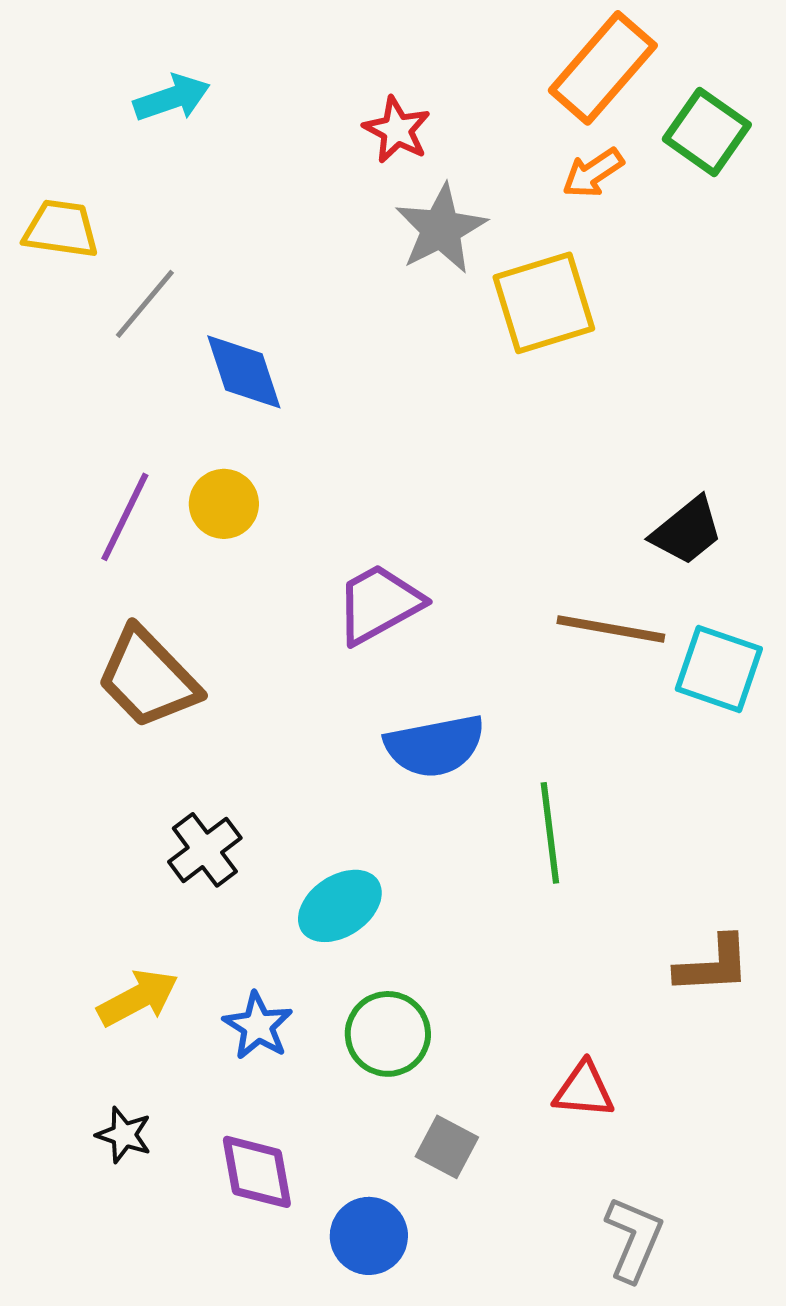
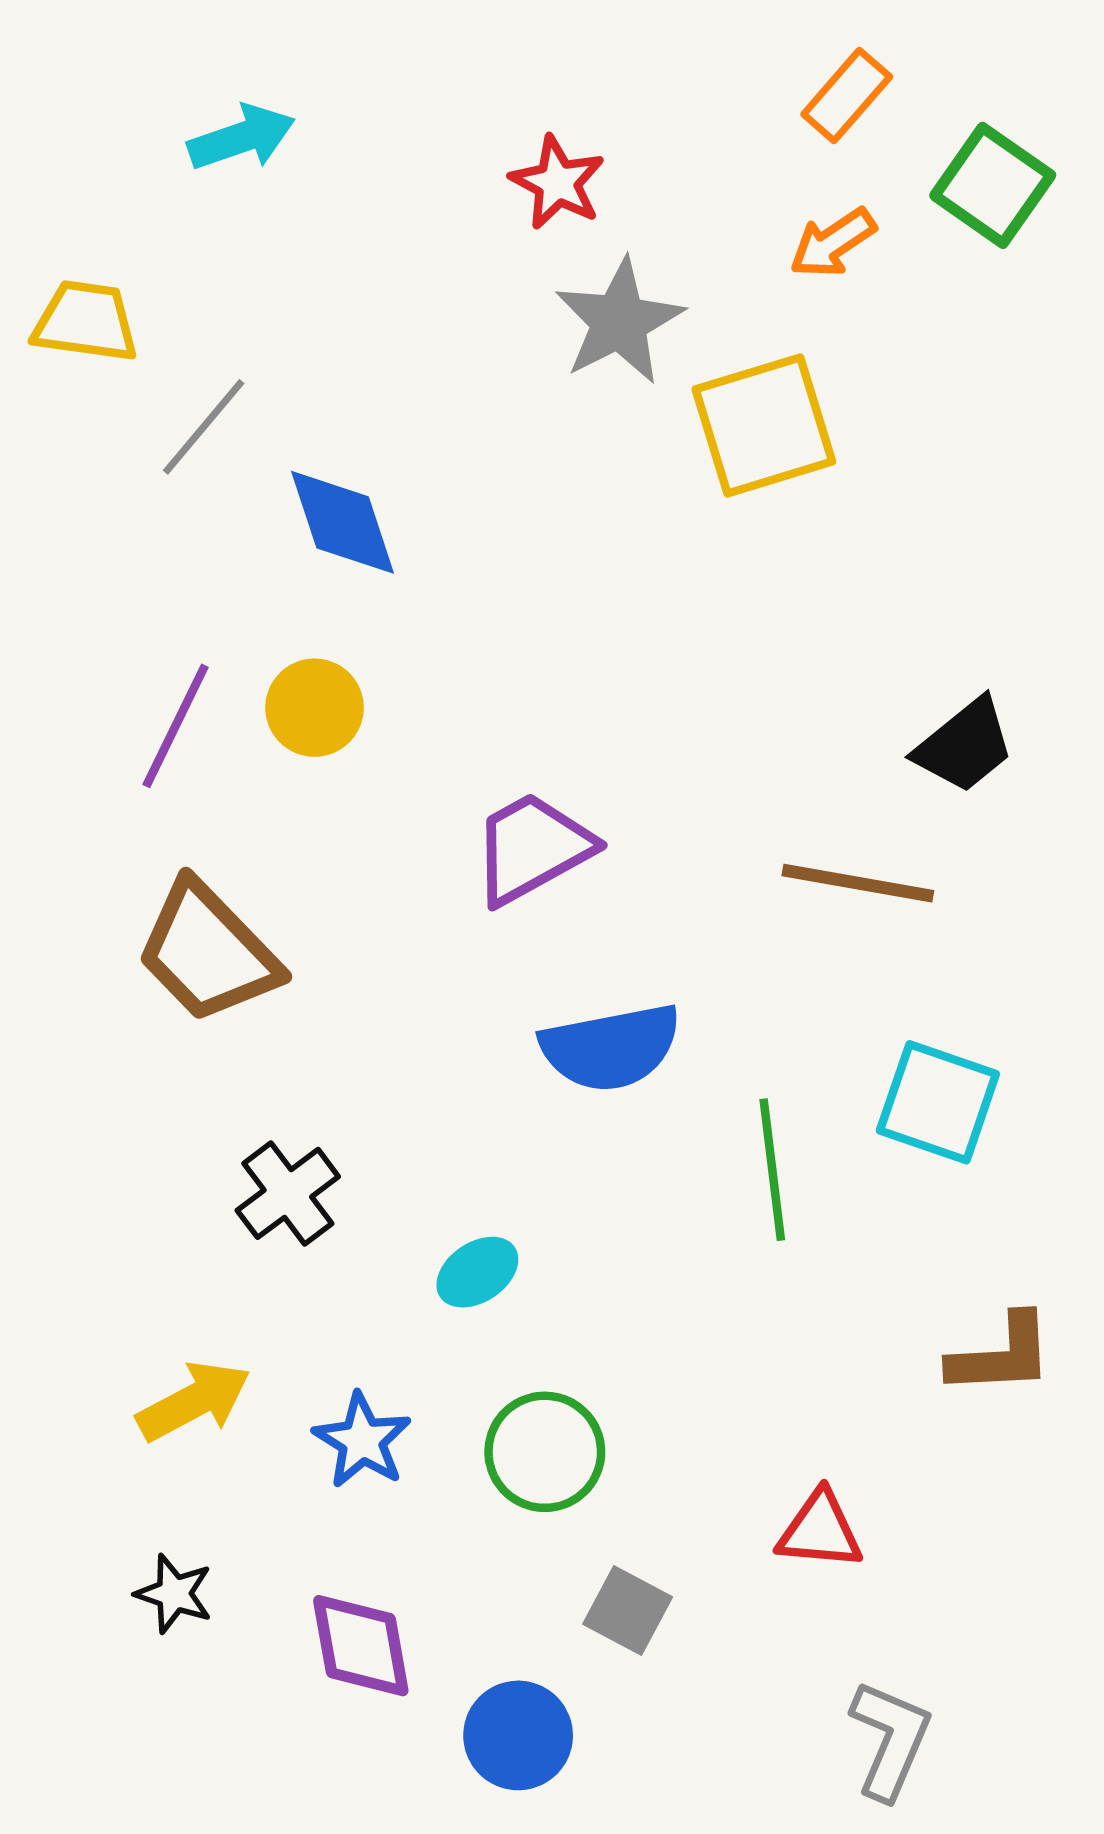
orange rectangle: (603, 68) -> (847, 95), size x0.6
cyan square: (719, 669) -> (938, 1102), moved
cyan ellipse: (340, 906) -> (477, 1272), size x0.7

